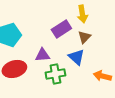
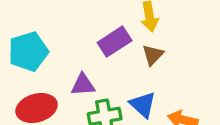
blue triangle: (76, 57) -> (143, 105), moved

